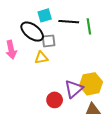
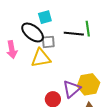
black line: (69, 22) -> (74, 34), moved
yellow triangle: (41, 58) -> (41, 58), size x1.5

